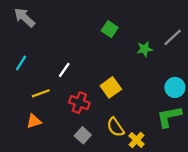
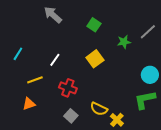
gray arrow: (24, 17) -> (53, 15), moved
yellow square: (111, 87) -> (95, 59), moved
yellow semicircle: (115, 127) -> (99, 109), turned -30

